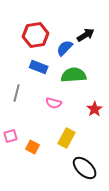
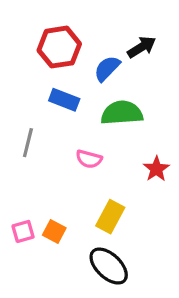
pink square: (11, 136) -> (23, 231), moved
black ellipse: (85, 168) -> (109, 266), moved

